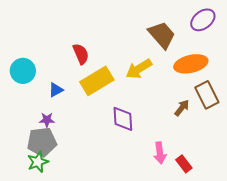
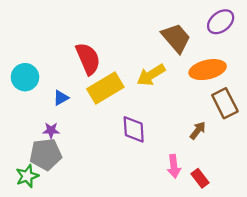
red semicircle: (81, 54) -> (88, 59), size x1.4
brown arrow: (182, 108) -> (198, 130), moved
green star: (38, 162) -> (27, 176), moved

